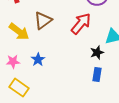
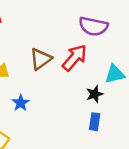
brown triangle: (43, 21) -> (41, 59), moved

